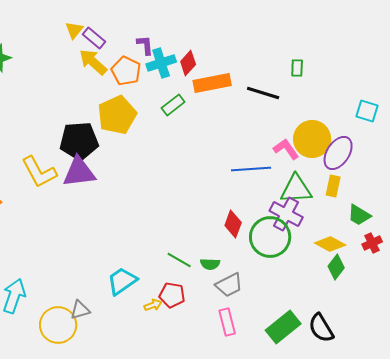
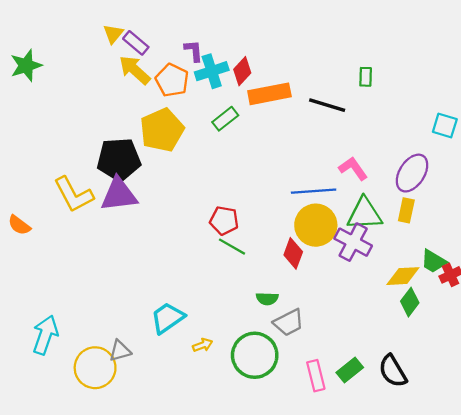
yellow circle: (312, 139) -> (316, 225), moved
green trapezoid: (359, 215) -> (434, 261), moved
green circle: (270, 237) -> (255, 355), moved
yellow diamond: (330, 244) -> (403, 276), turned -32
green line: (179, 260) -> (232, 247), moved
red pentagon: (172, 295) -> (224, 221), moved
pink rectangle: (227, 322) -> (316, 376), moved
green rectangle: (283, 327) -> (350, 370), size x0.7

